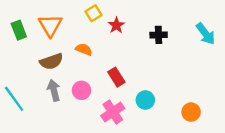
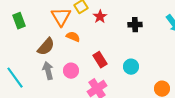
orange triangle: (50, 25) -> (61, 17), moved
brown semicircle: (51, 61) -> (46, 47), turned -30
cyan circle: (145, 100) -> (131, 67), moved

